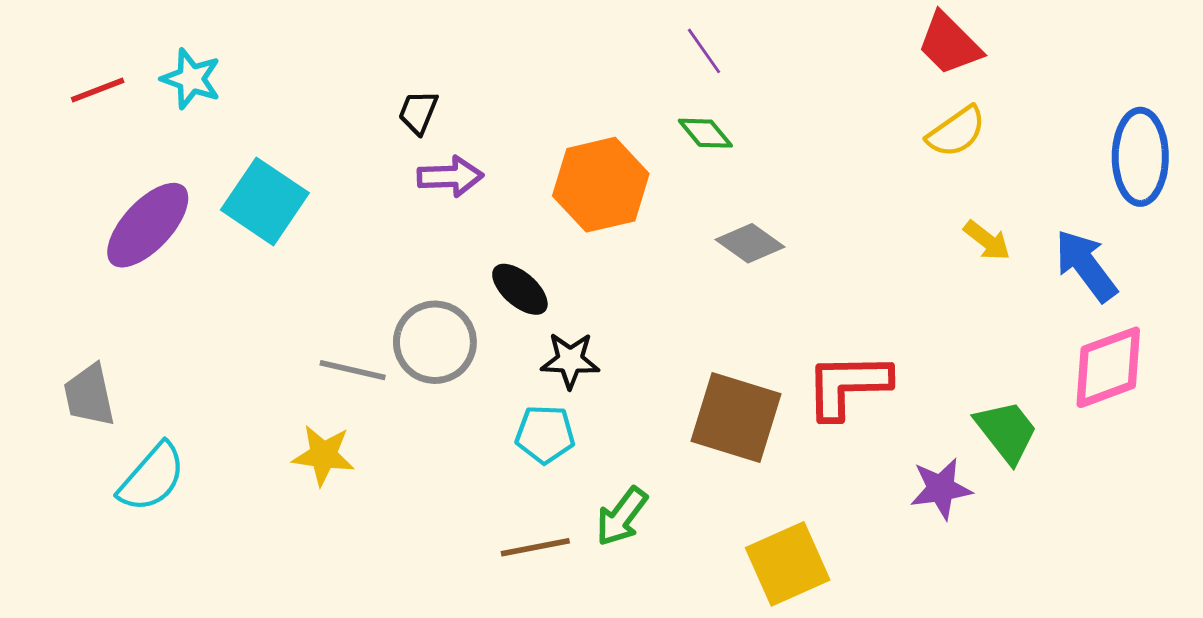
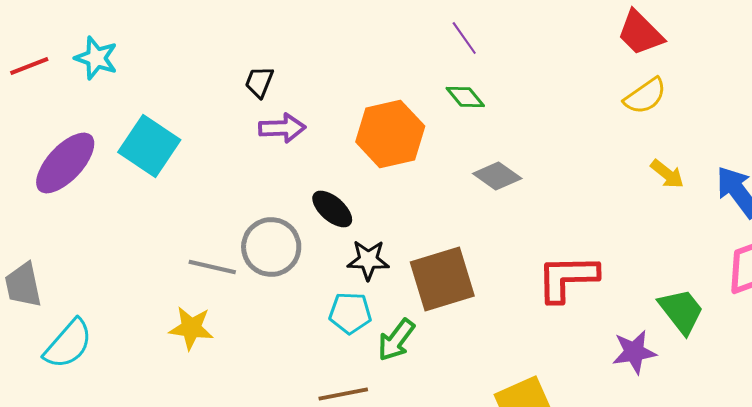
brown square: (736, 418) -> (442, 279), moved, turned -34
green arrow: (622, 516) -> (396, 340), moved

